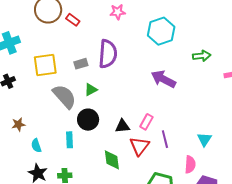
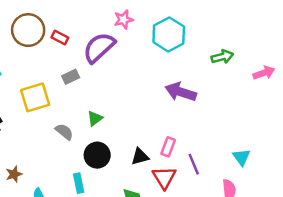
pink star: (118, 12) -> (124, 20), moved
purple semicircle: (108, 54) -> (99, 48), moved, turned -128
gray rectangle: (81, 64) -> (71, 77), moved
gray semicircle: (64, 96) -> (64, 132), size x0.6

